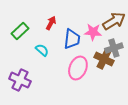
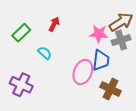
blue trapezoid: (72, 39) -> (101, 60), moved
gray cross: (114, 48) -> (121, 40), moved
brown cross: (104, 59) -> (110, 89), moved

